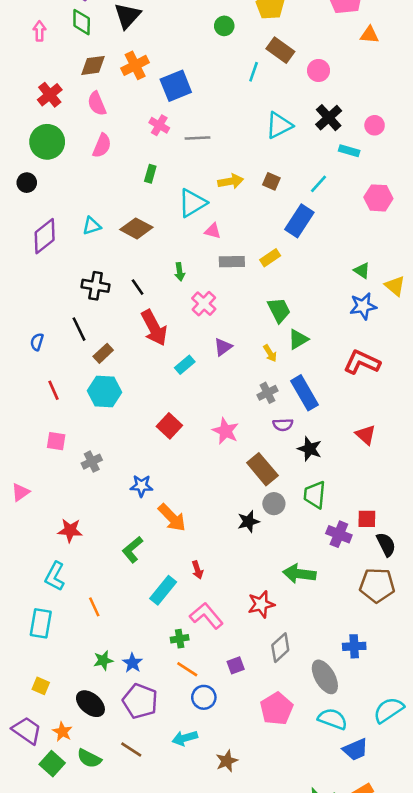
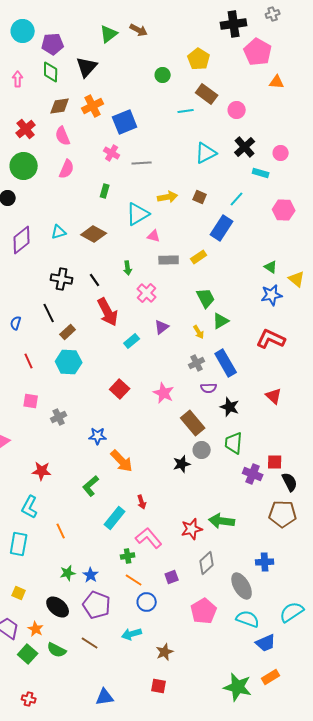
cyan line: (254, 72) -> (186, 111), turned 63
green arrow: (299, 574) -> (222, 521), moved

